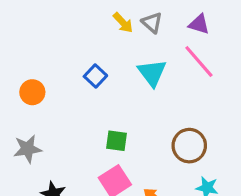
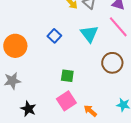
orange circle: (32, 92) -> (15, 46), size x1.5
brown circle: (189, 146) -> (112, 63), moved

